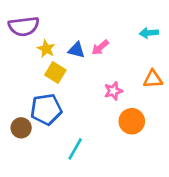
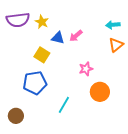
yellow star: (46, 49) -> (42, 22), moved
orange triangle: (153, 79) -> (116, 45), moved, turned -35
brown circle: (21, 128) -> (16, 116), moved
cyan line: (75, 149) -> (64, 105), moved

